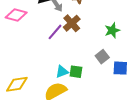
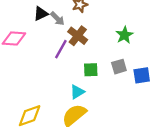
gray square: (102, 57) -> (119, 67), turned 32
green square: (76, 72) -> (91, 70), moved

